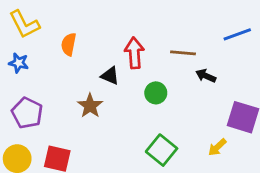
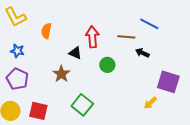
blue line: (237, 34) -> (149, 24), moved, turned 48
blue star: (19, 63) -> (17, 51), moved
green square: (162, 150) -> (82, 105), moved

